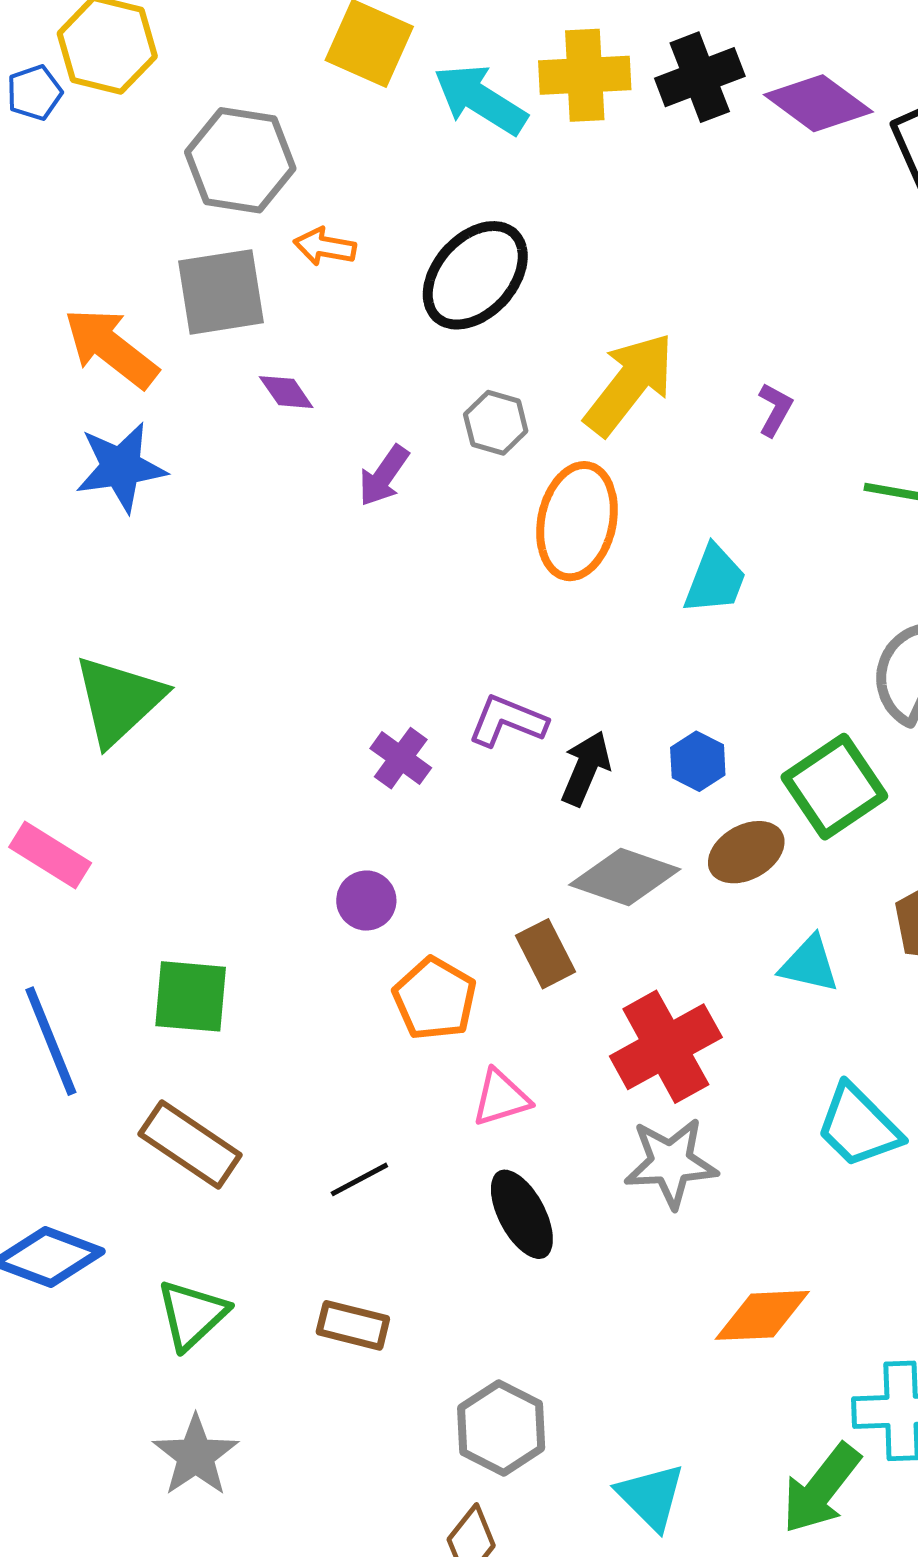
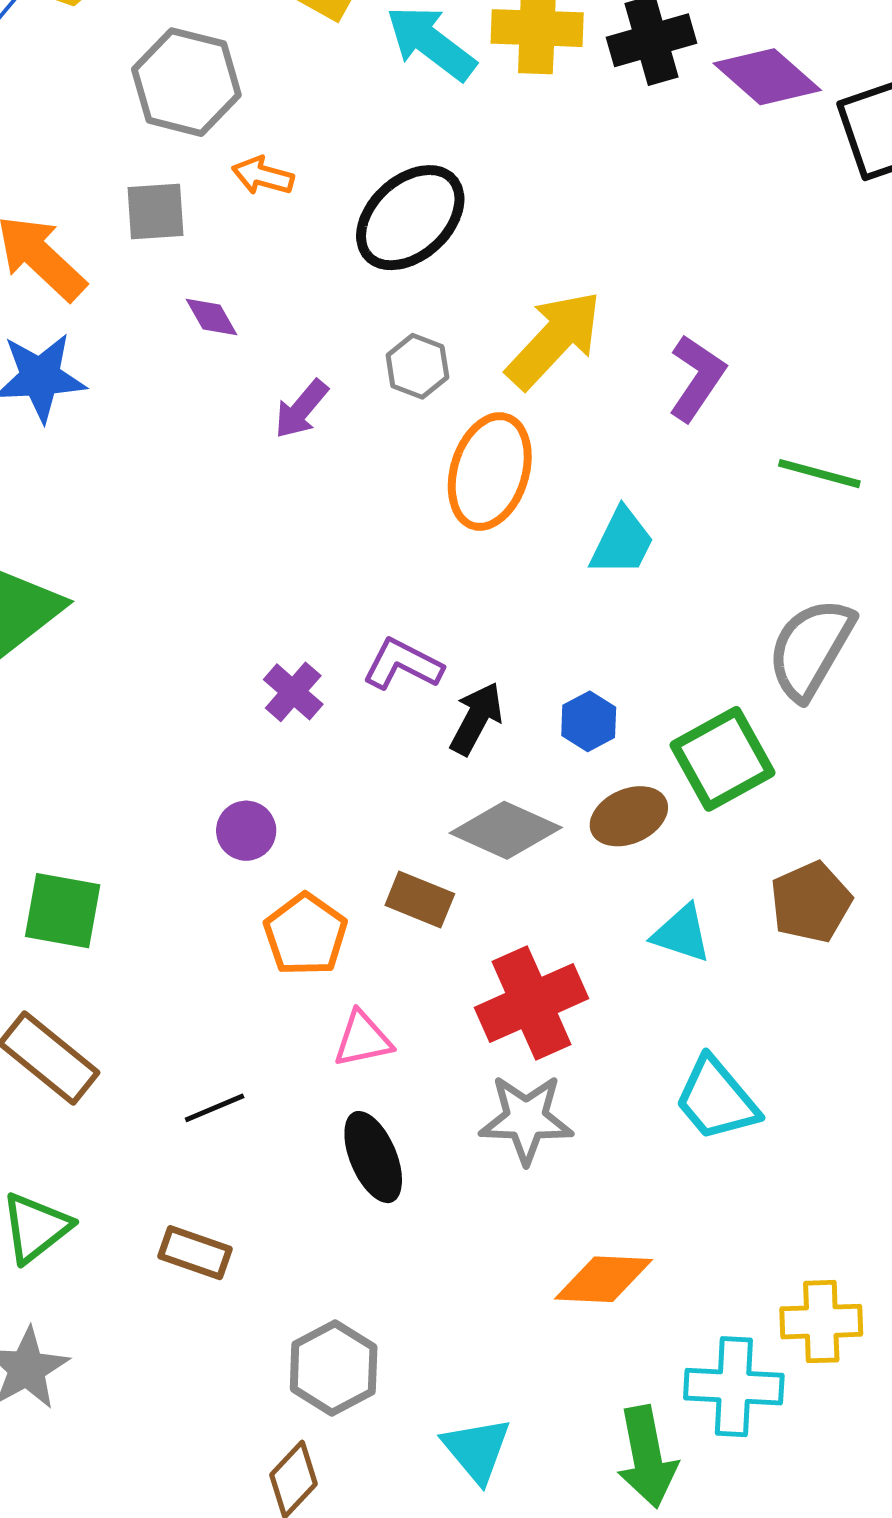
gray square: (221, 292) -> (155, 212), size x0.7
purple L-shape: (775, 410) -> (697, 378), size x1.6
brown rectangle: (545, 954) -> (420, 900), turned -46
green arrow: (821, 1489) -> (647, 1457), turned -54

